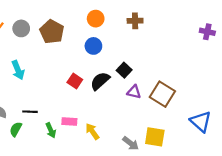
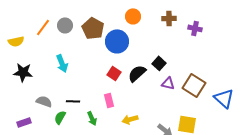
purple cross: (207, 32) -> (195, 28), moved
blue circle: (93, 46) -> (117, 41), moved, size x1.5
pink rectangle: (69, 122) -> (109, 100), moved, turned 72
blue triangle: (201, 122) -> (224, 98), moved
yellow arrow: (92, 131) -> (130, 119), turned -70

